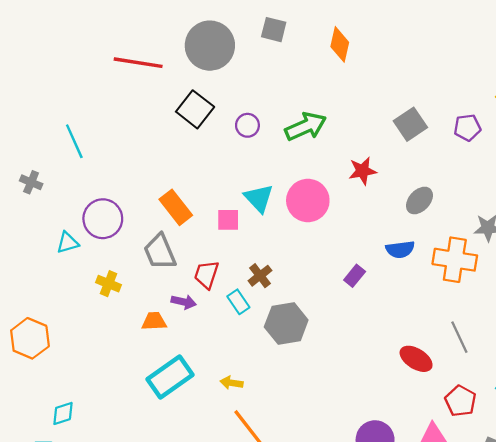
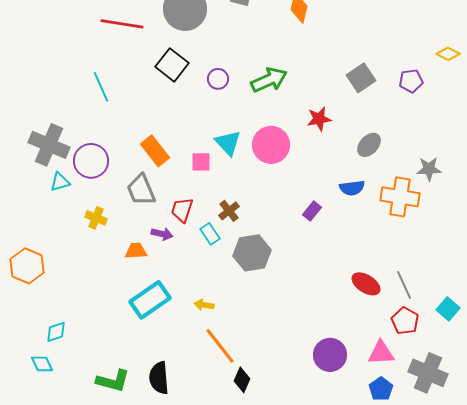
cyan line: (74, 141) -> (101, 87), moved
gray cross: (31, 182) -> (49, 145), moved, size x2.0
gray line: (459, 337) -> (404, 285), moved

